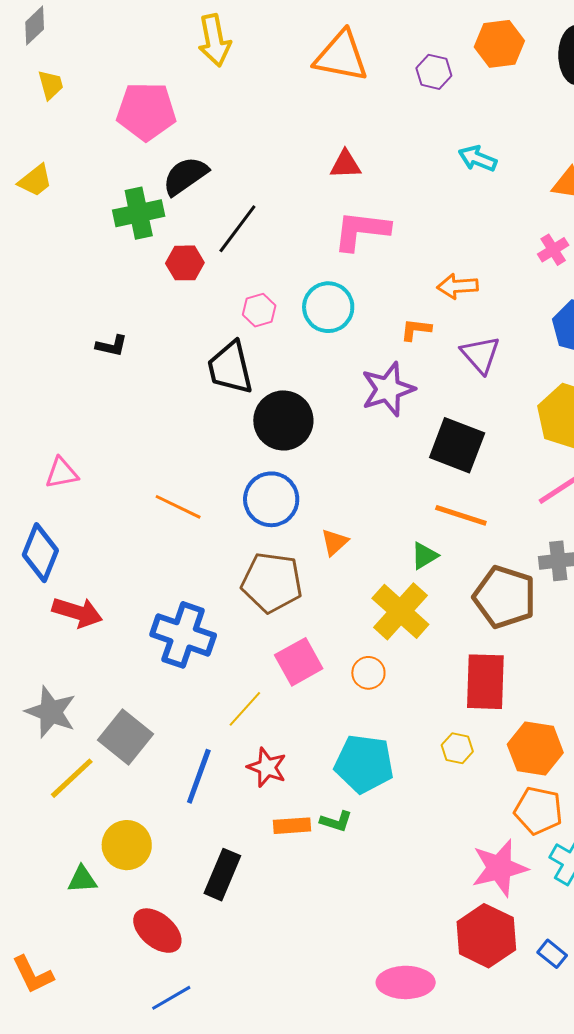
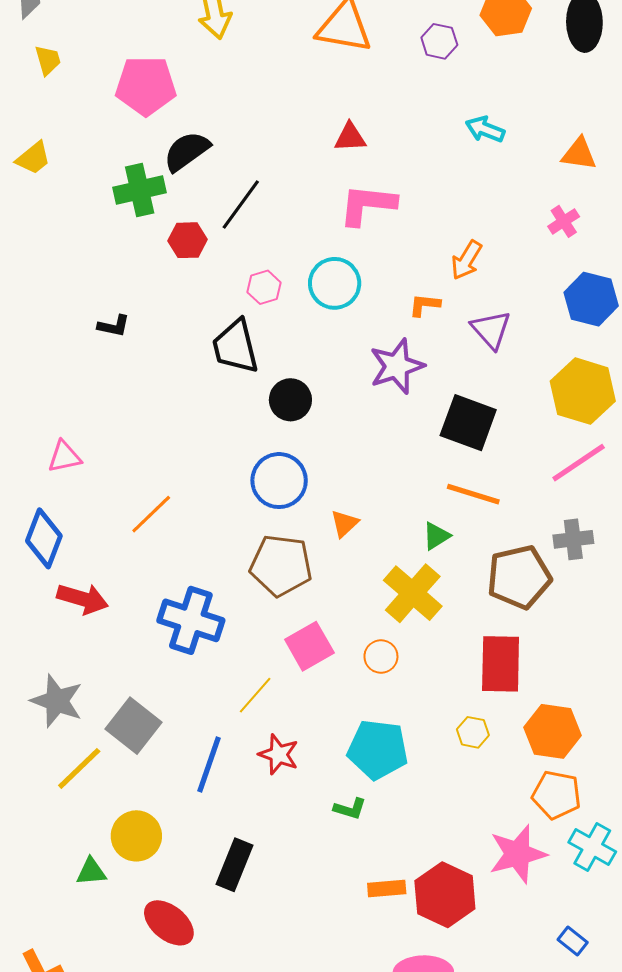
orange arrow: (458, 286) -> (466, 260), turned -54
black circle: (283, 420) -> (290, 400), size x0.7
orange line: (178, 507) -> (151, 514), moved, turned -69
brown pentagon: (505, 597) -> (519, 577), turned -30
orange rectangle: (292, 826) -> (387, 889), moved
red hexagon: (486, 936) -> (445, 895), moved

